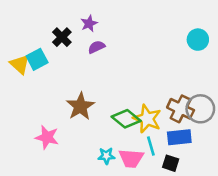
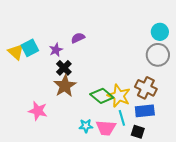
purple star: (89, 23) -> (56, 50), moved
black cross: (62, 37) -> (64, 68), moved
gray circle: (200, 109) -> (158, 55), moved

